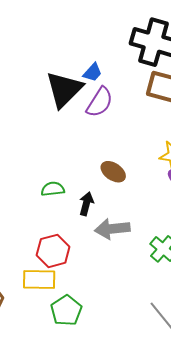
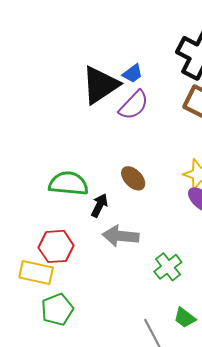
green semicircle: (53, 189) -> (68, 183), size x1.6

